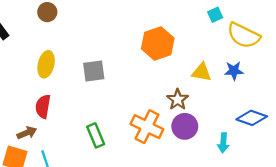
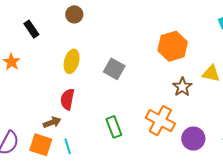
gray square: (94, 71) -> (114, 69), turned 35
brown star: (178, 100) -> (182, 87), moved
purple circle: (185, 126) -> (193, 139), moved

